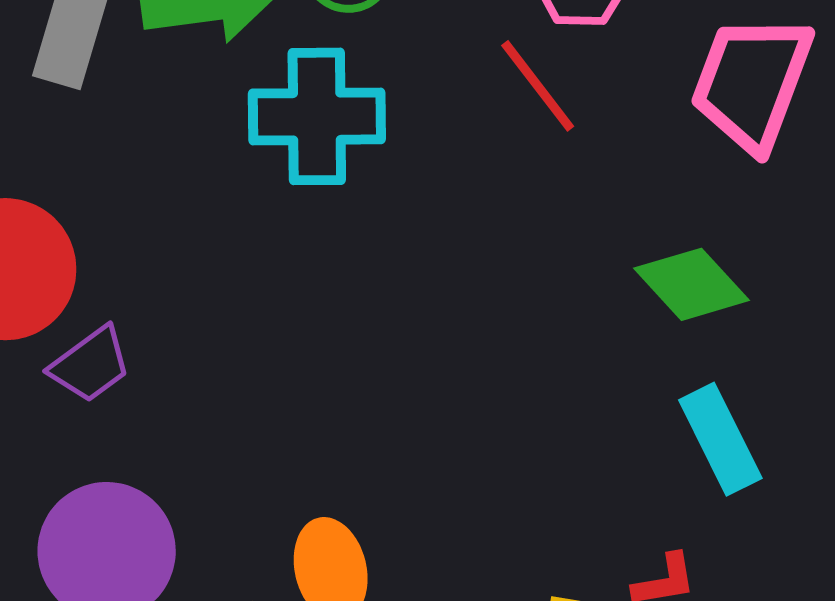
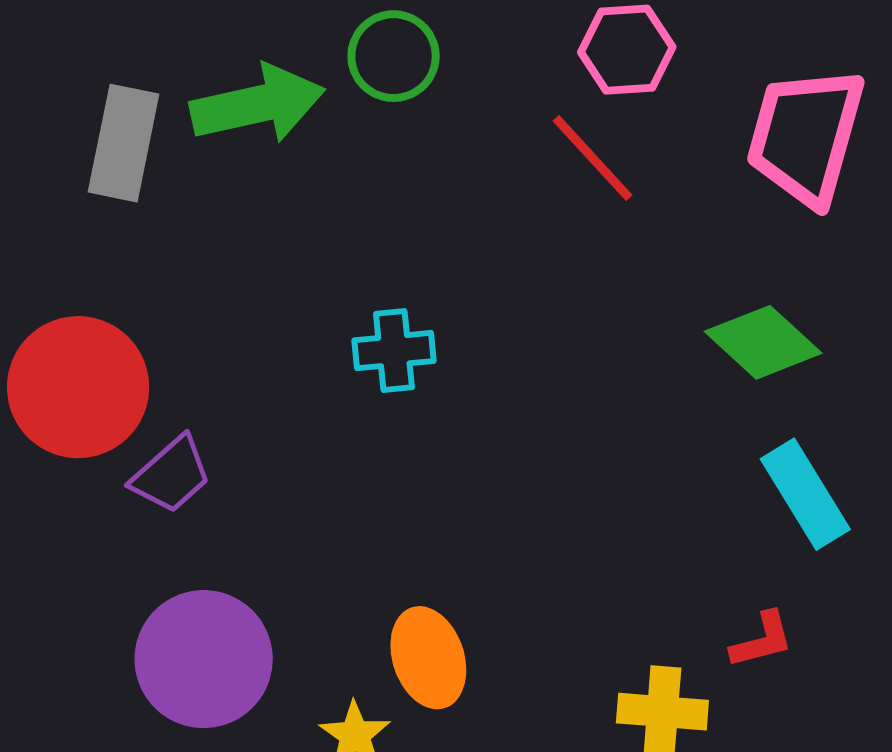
cyan cross: (317, 116) -> (394, 351), moved, size x0.6

